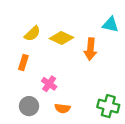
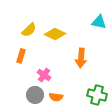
orange arrow: (90, 49) -> (81, 58), moved
gray circle: (29, 106) -> (35, 95), moved

